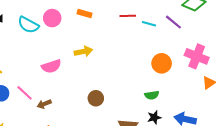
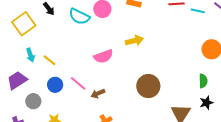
green semicircle: (152, 95) -> (203, 81), turned -80
brown circle: (96, 98) -> (148, 86), size x1.5

